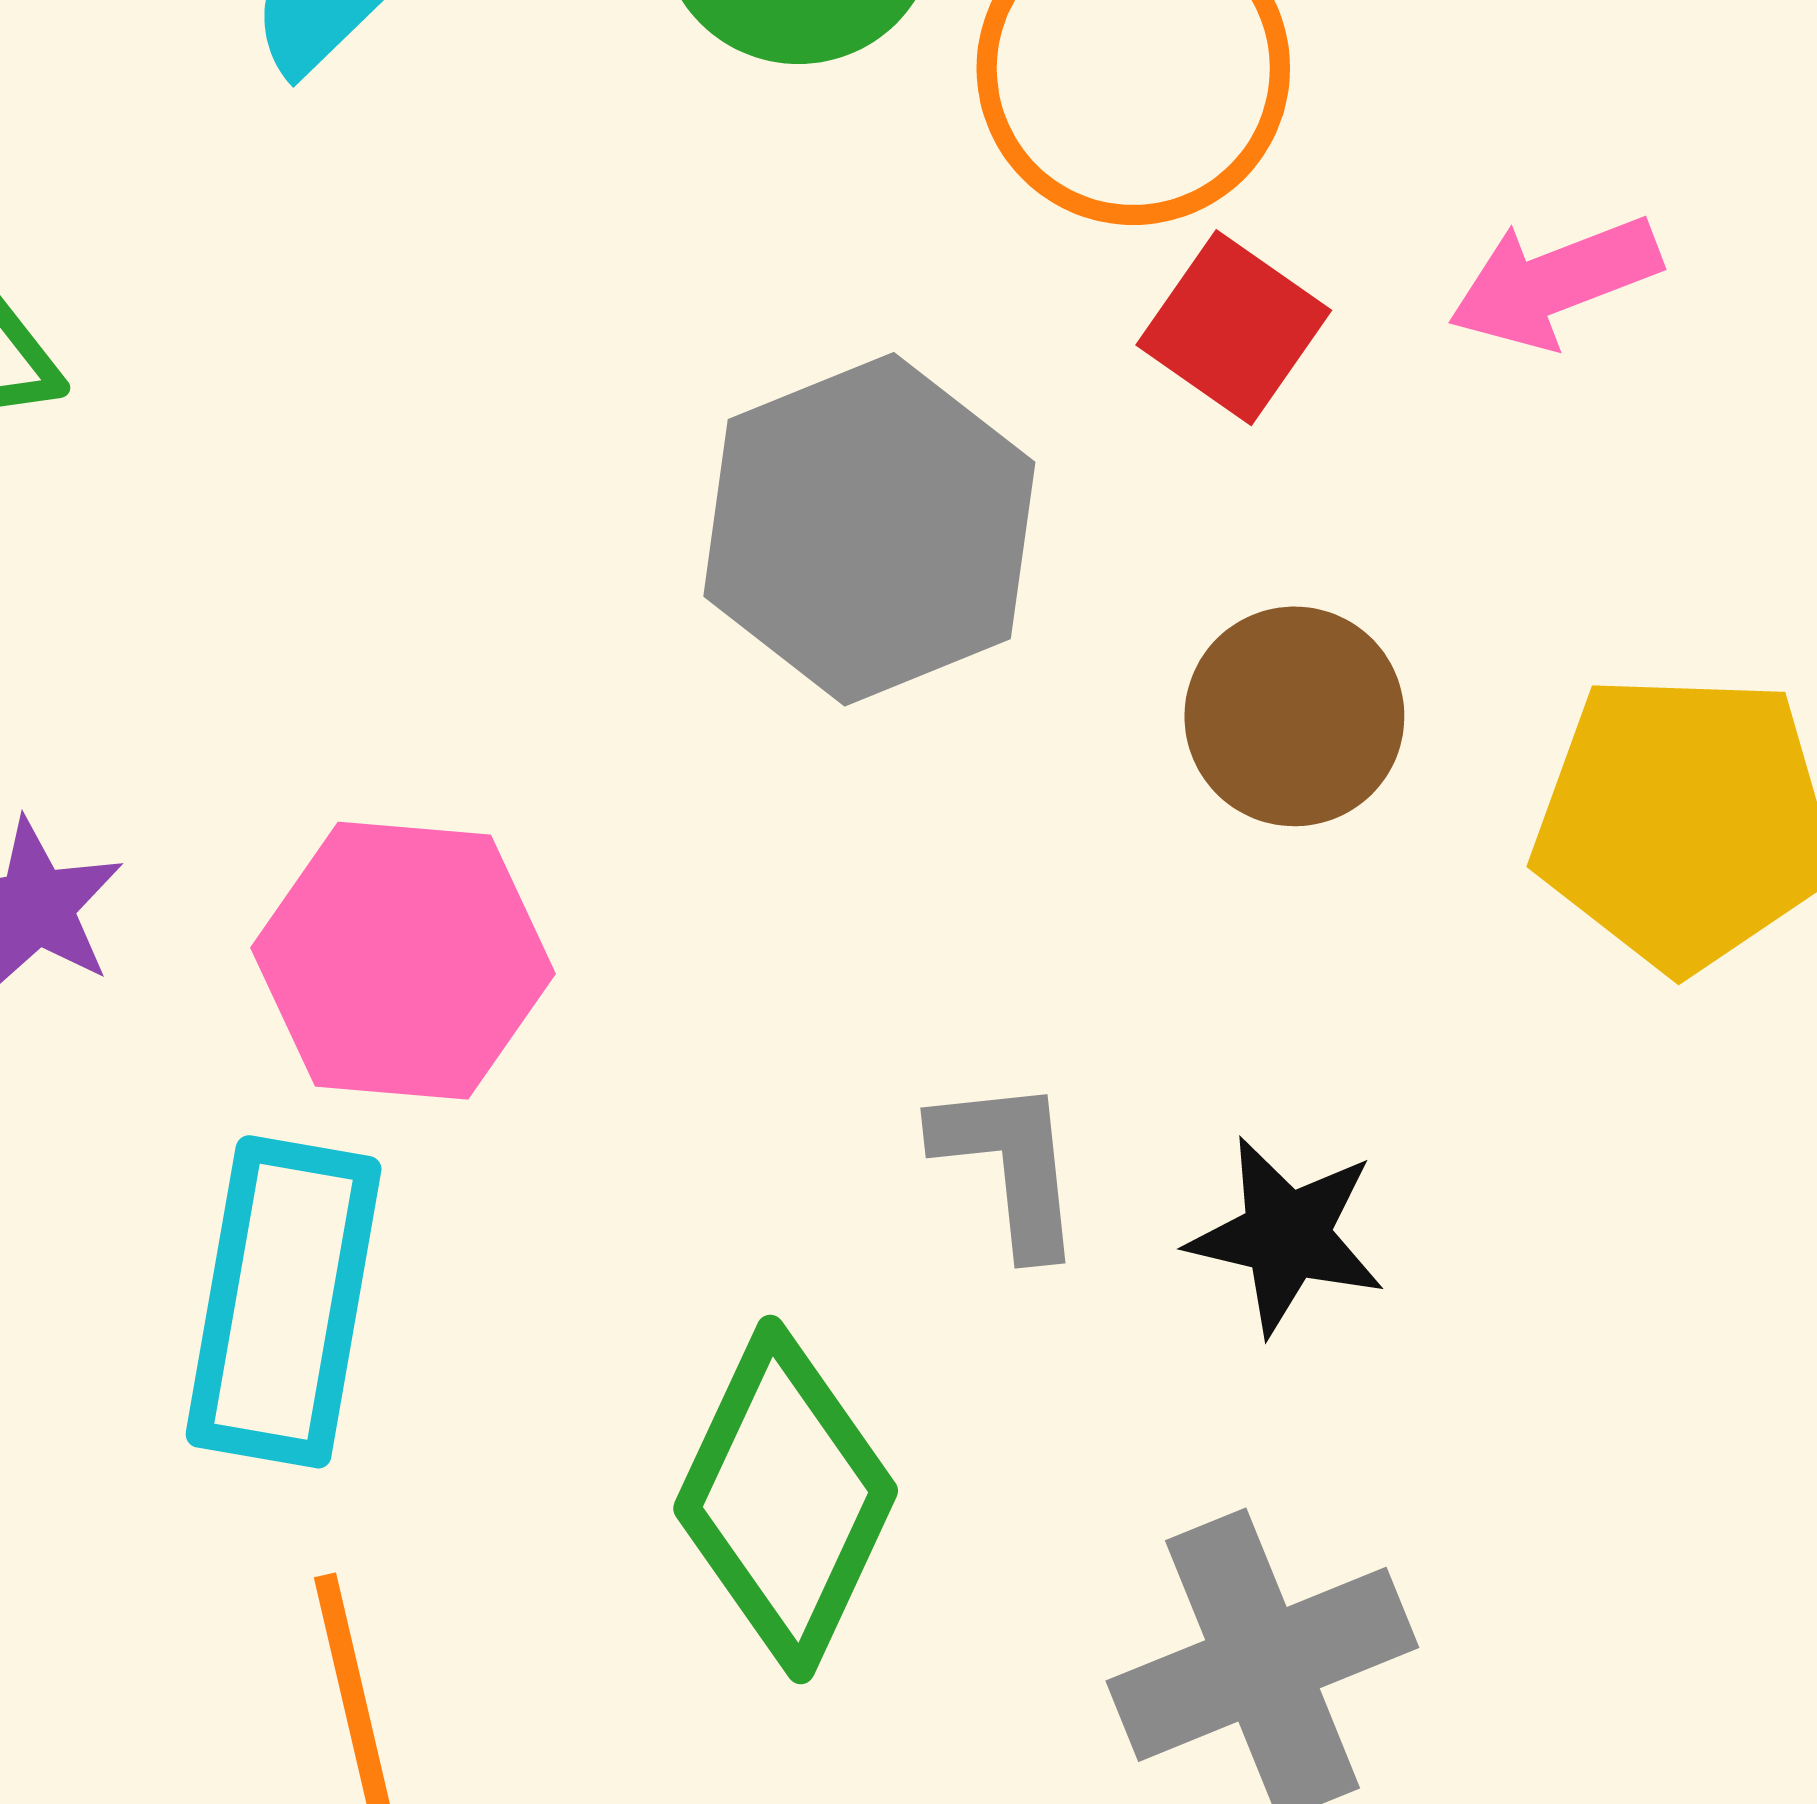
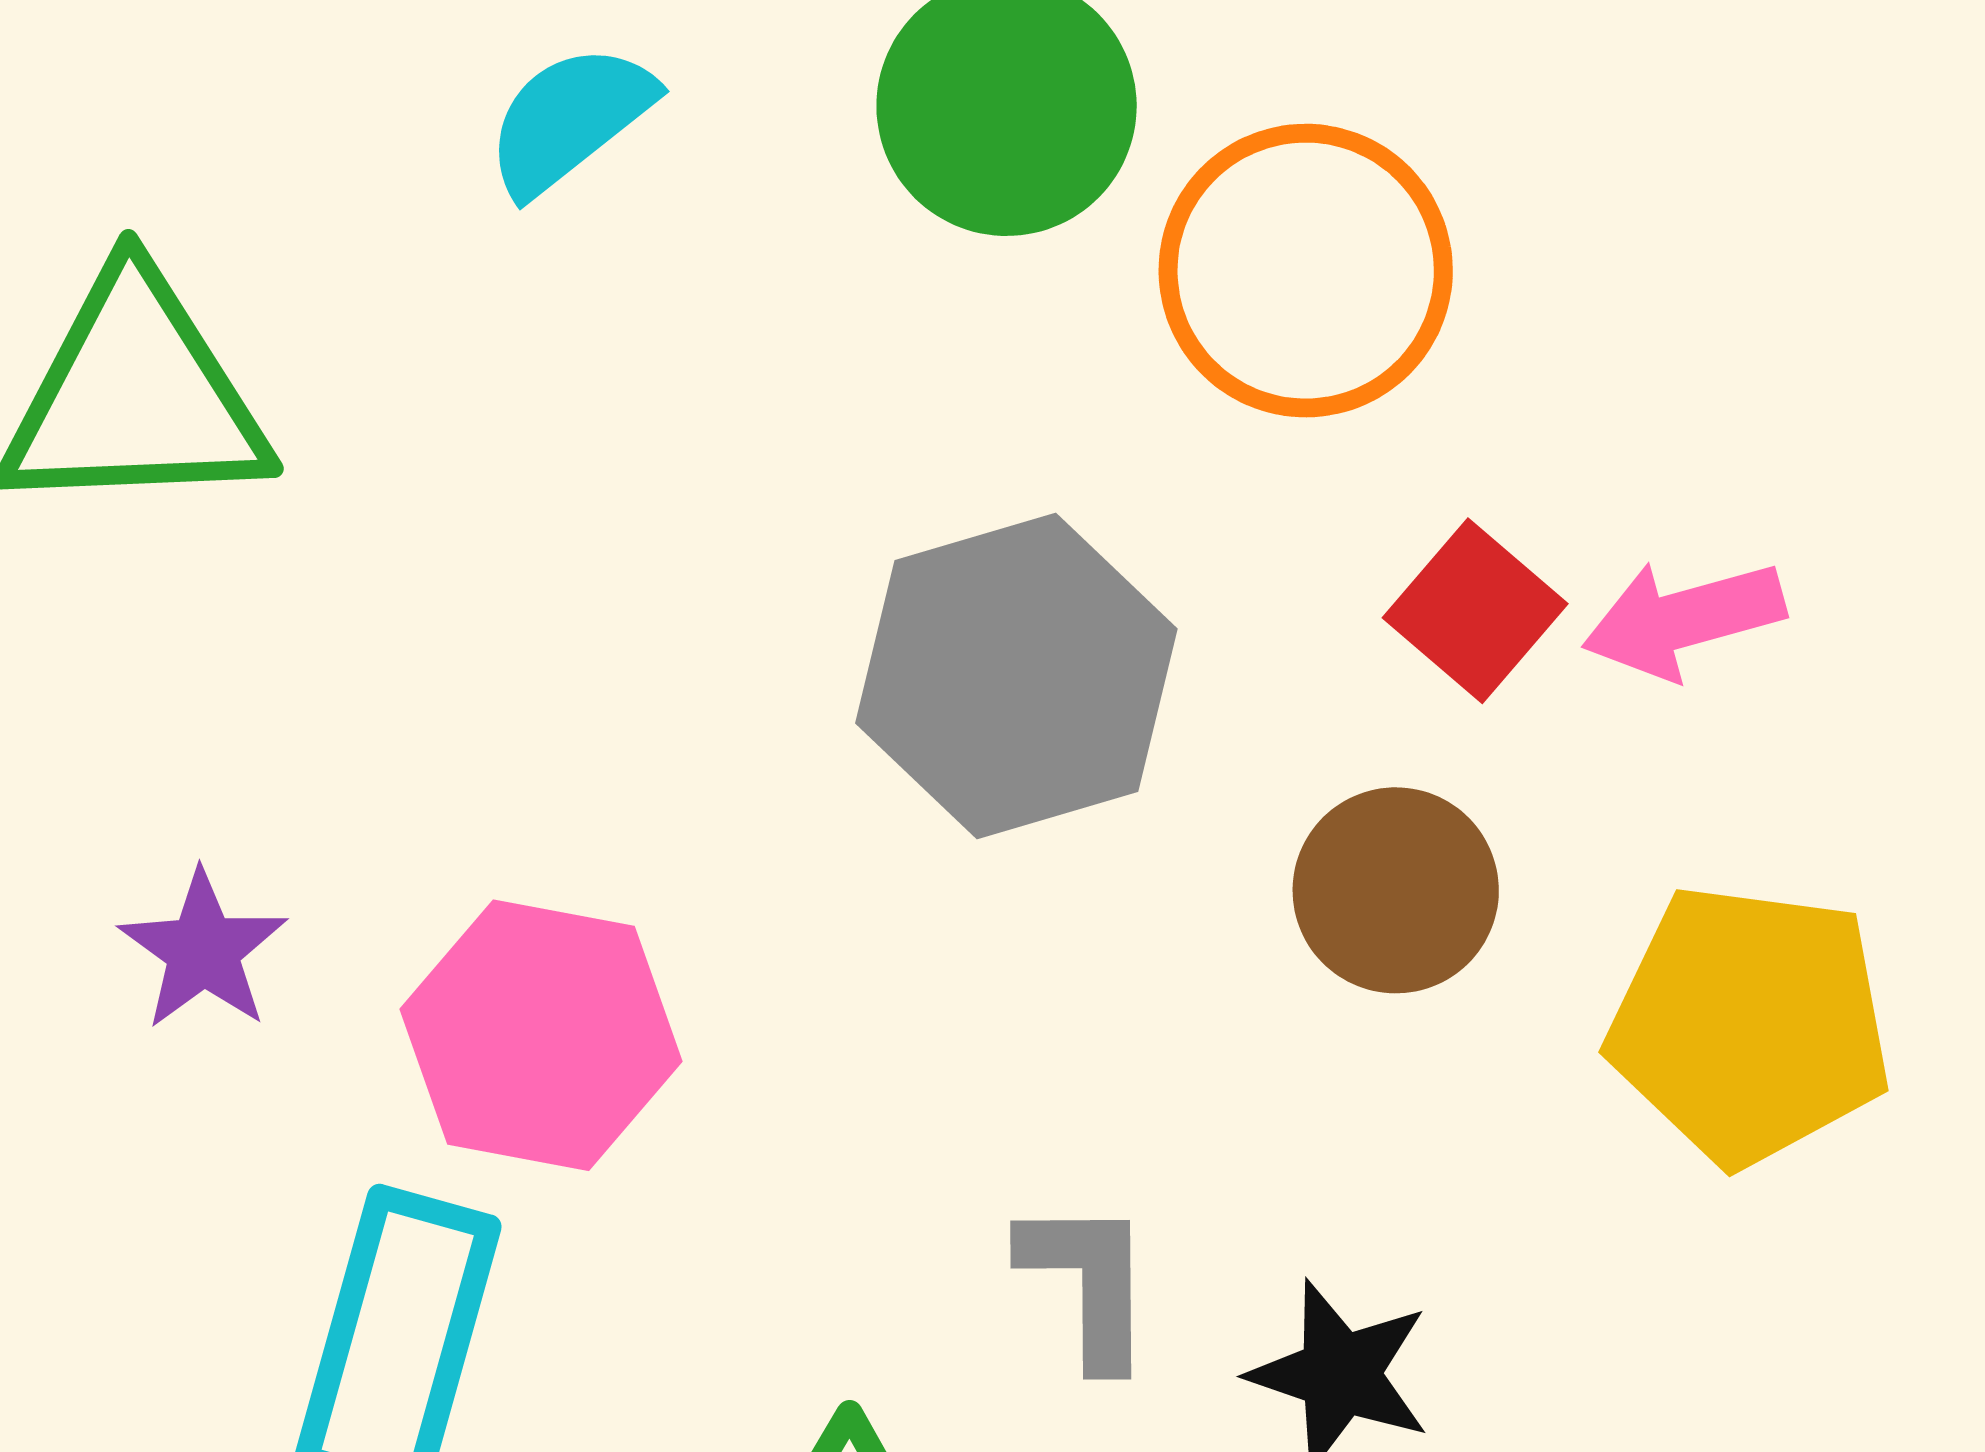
pink arrow: (1555, 282) -> (1684, 619), moved
red square: (1234, 328) -> (1475, 611), moved

